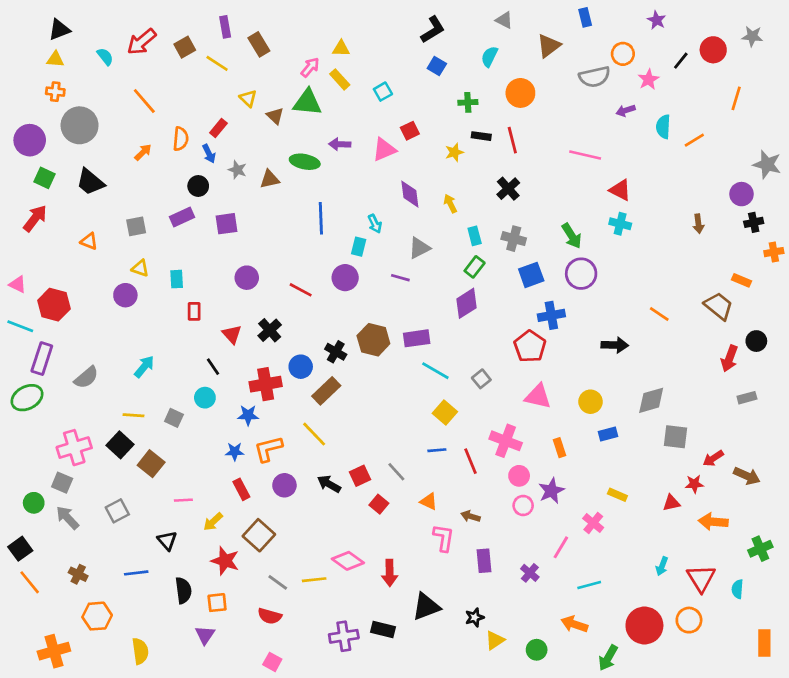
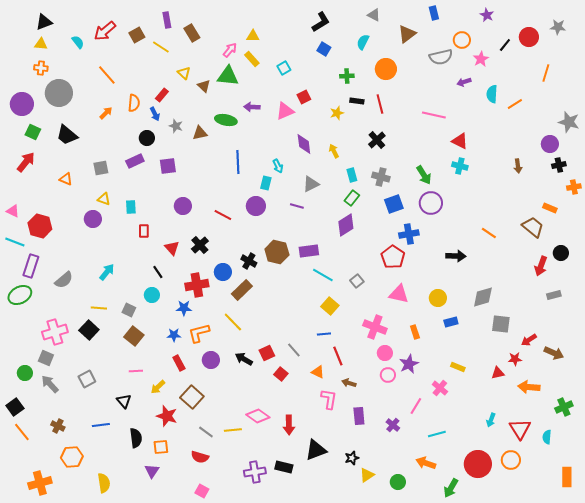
red line: (471, 461) -> (338, 356), moved
brown square: (151, 464) -> (134, 336), moved

